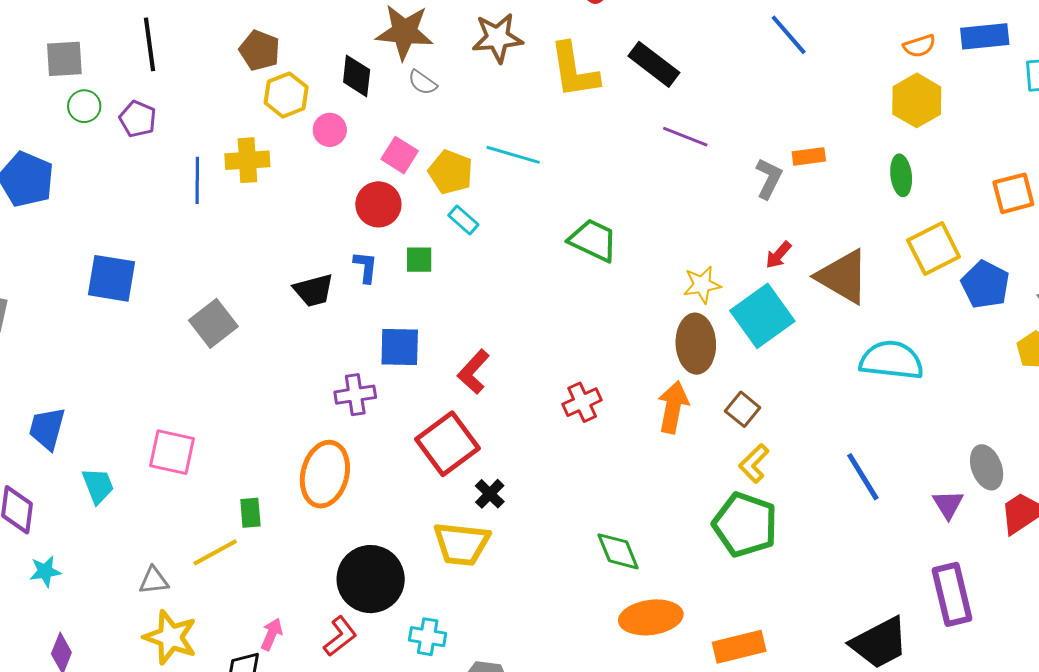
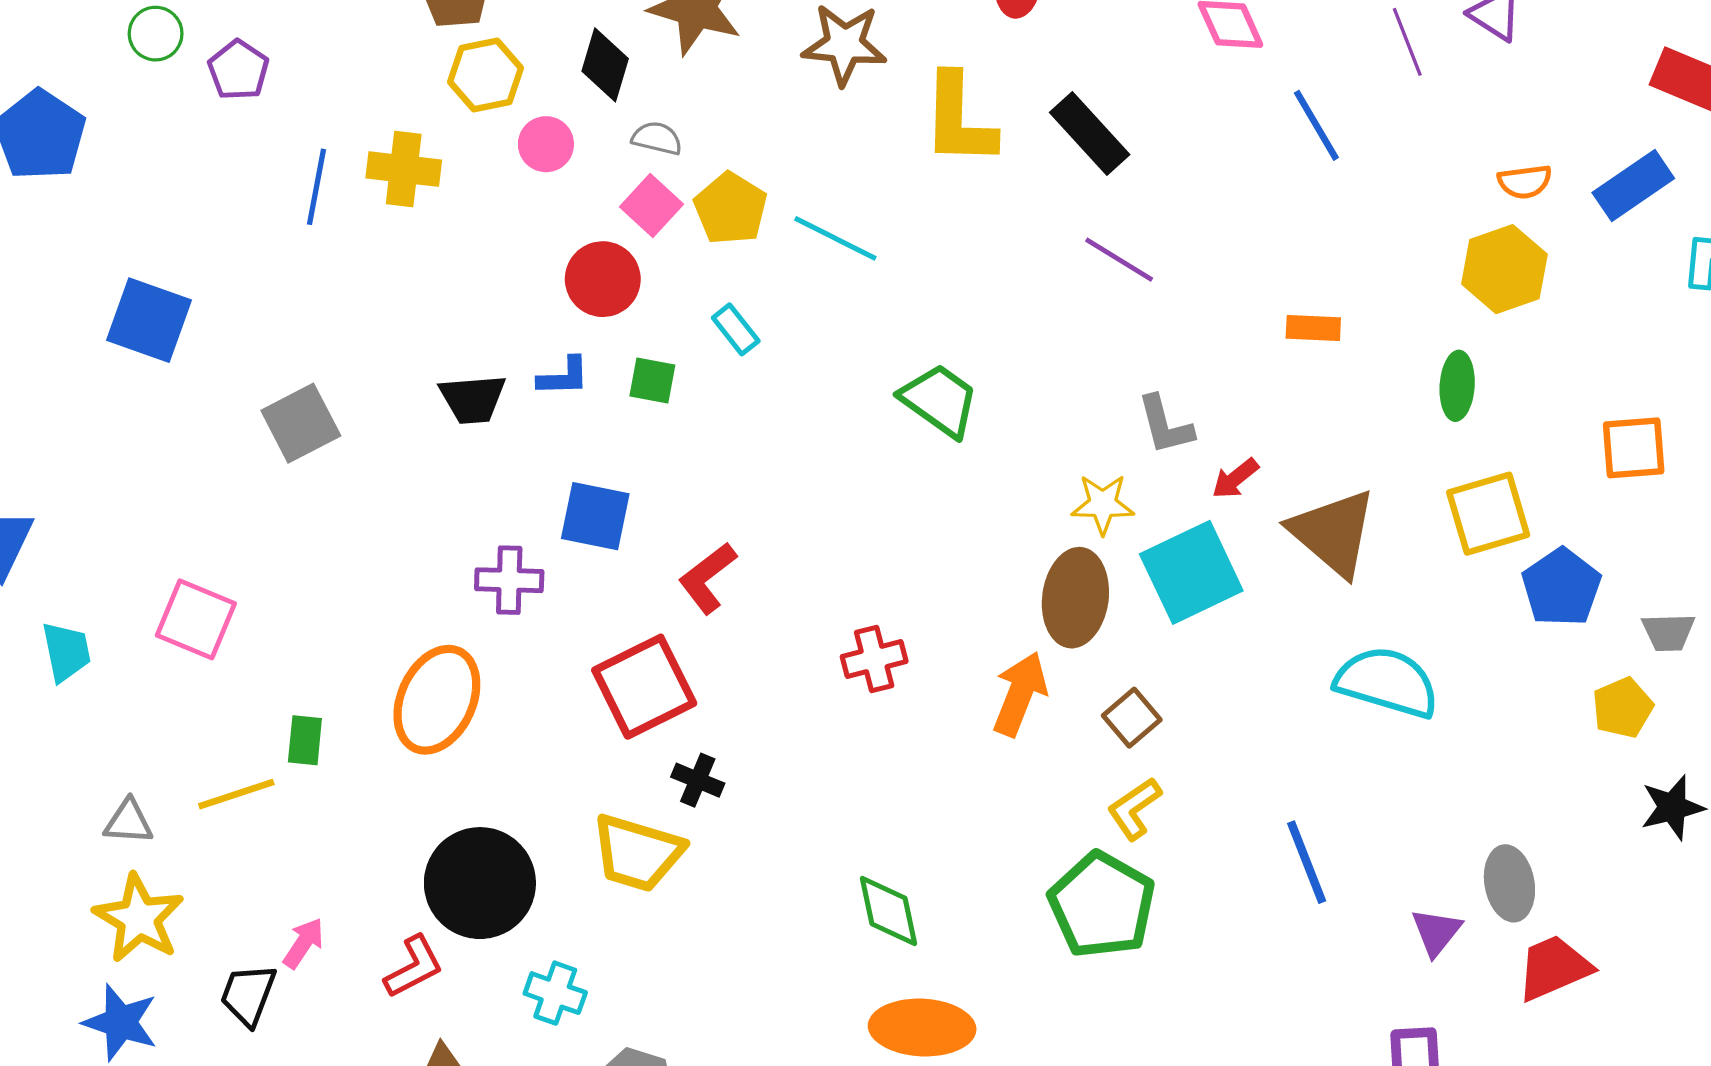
blue rectangle: (985, 36) -> (1633, 185), turned -39
gray semicircle: (423, 82) -> (657, 138), moved, turned 148
yellow pentagon: (451, 172) -> (731, 209), moved
gray L-shape: (769, 179) -> (1165, 425), moved, turned 129
blue L-shape: (366, 267) -> (564, 377), turned 72
black cross: (490, 494) -> (698, 780), turned -32

